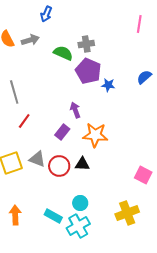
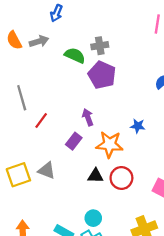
blue star: (108, 85) -> (138, 126), moved
red line: (24, 121) -> (41, 121), moved
red circle: (59, 166) -> (121, 178), moved

